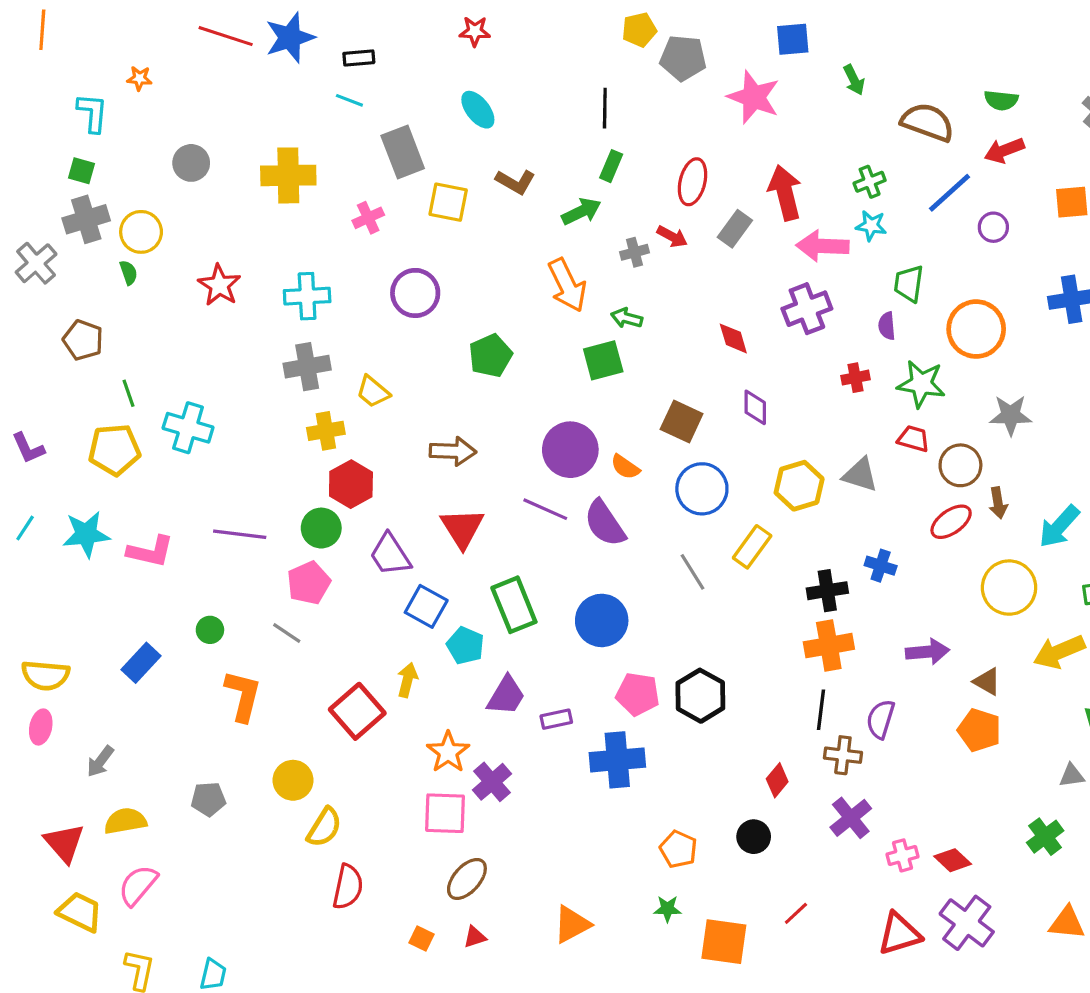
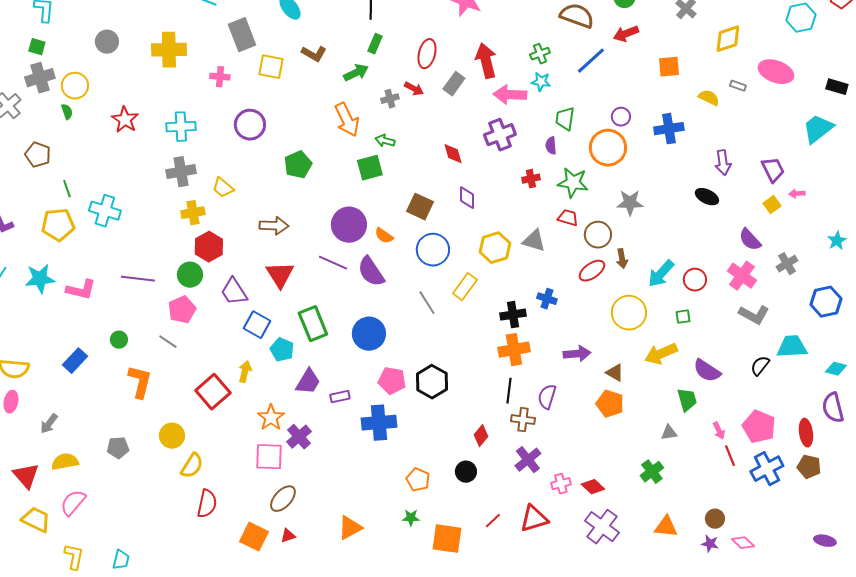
pink cross: (368, 218) -> (220, 77), turned 30
purple circle: (993, 227) -> (621, 117), moved
red triangle: (899, 934) -> (534, 519), moved
orange square: (421, 939) -> (254, 537), size x1.8

